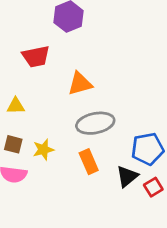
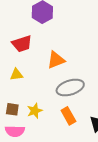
yellow triangle: (16, 106) -> (16, 75), moved

